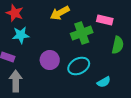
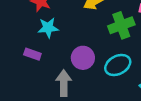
gray arrow: (16, 81) -> (64, 83), moved

